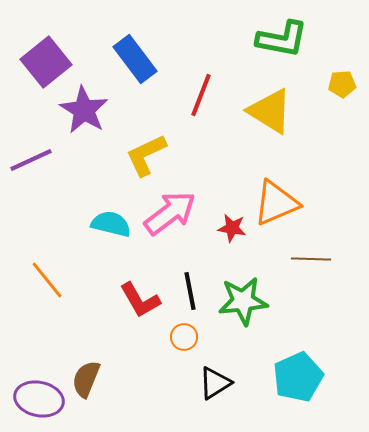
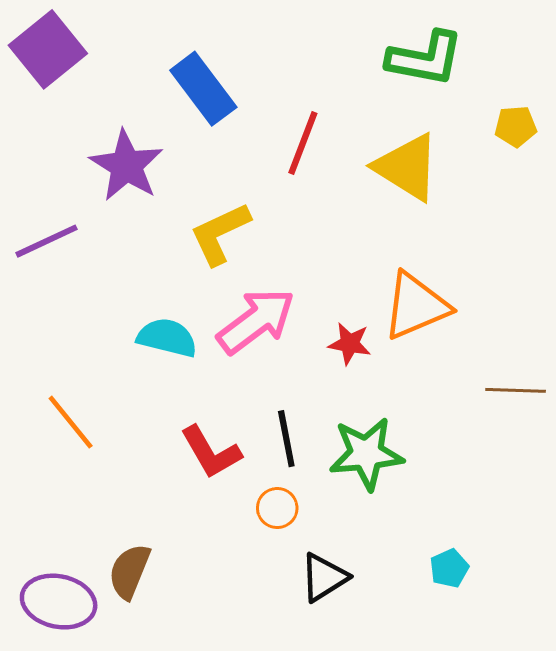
purple square: (46, 62) -> (48, 49), moved
brown line: (311, 259) -> (516, 390), moved
cyan pentagon: (298, 377) -> (449, 568), size x0.5

